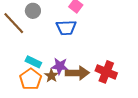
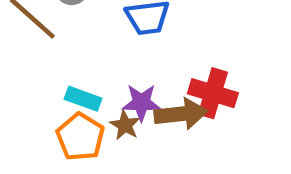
red cross: (106, 72) -> (213, 93), moved

